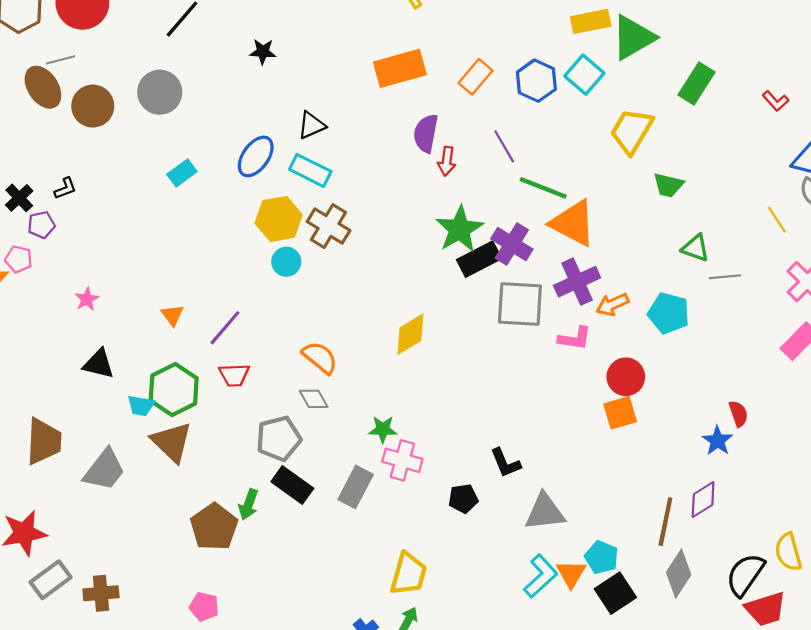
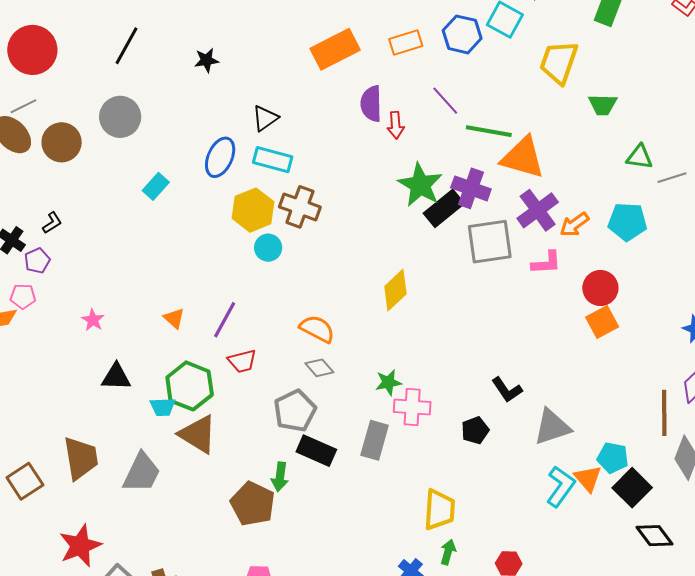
orange rectangle: (475, 77) -> (406, 43), turned 44

